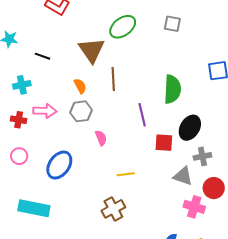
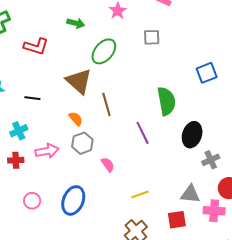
red cross: (19, 120) -> (16, 160), moved
red square: (164, 143) -> (177, 220), moved
gray triangle: (183, 176) -> (190, 194), moved

